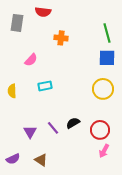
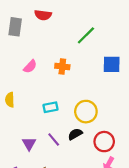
green line: (107, 33) -> (86, 35), moved, turned 60
orange cross: (61, 38) -> (62, 67), moved
cyan rectangle: (45, 86) -> (51, 107), moved
yellow circle: (103, 89) -> (86, 112), moved

